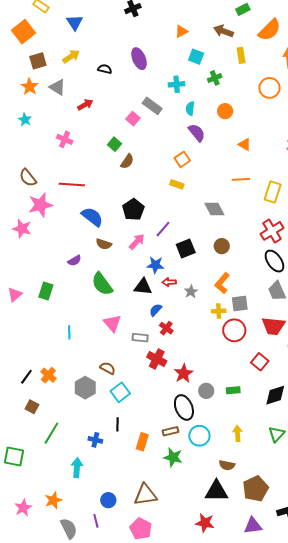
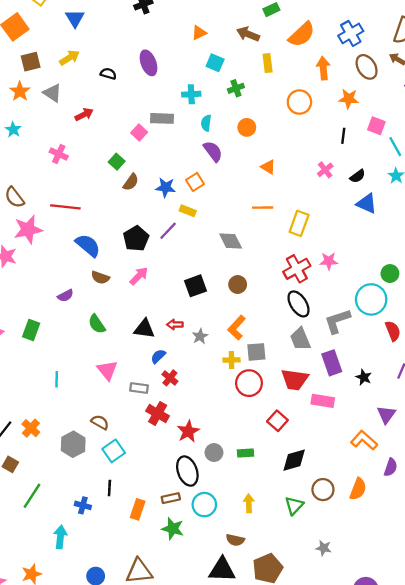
gray rectangle: (152, 106) -> (162, 118), turned -36
purple line: (163, 229) -> (168, 231), moved
blue star: (155, 265) -> (166, 187), moved
green semicircle: (102, 284) -> (97, 324), size x0.7

